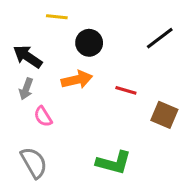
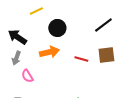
yellow line: (57, 17) -> (36, 11), turned -32
brown square: (164, 115) -> (106, 55), moved, turned -30

